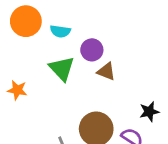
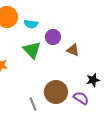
brown triangle: (106, 71) -> (73, 50), moved

